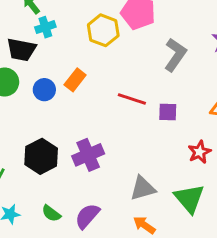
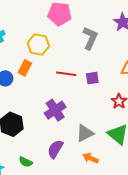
yellow hexagon: (103, 30) -> (38, 45), moved
purple cross: (88, 155) -> (55, 110), moved
purple semicircle: (87, 216) -> (55, 149), moved

